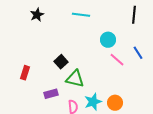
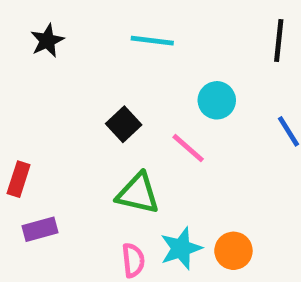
pink line: (117, 60) -> (188, 148), moved
black square: (61, 62) -> (124, 124), moved
purple rectangle: (51, 94) -> (40, 229), moved

